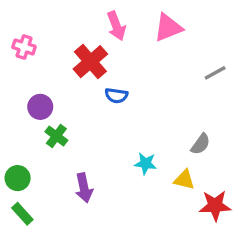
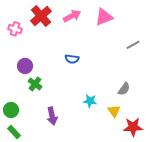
pink arrow: (116, 26) -> (72, 16), turned -96
red cross: (90, 62) -> (41, 16), moved
yellow triangle: (184, 180) -> (114, 111), turned 40

